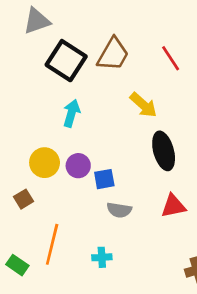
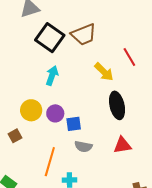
brown trapezoid: (113, 54) -> (84, 34), turned 36
red line: (171, 58) -> (129, 57), moved
orange line: (52, 244) -> (50, 162), moved

